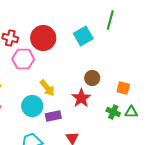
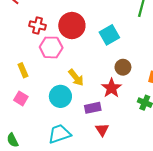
cyan square: (83, 36) -> (109, 35), moved
purple rectangle: (53, 116) -> (93, 108), moved

